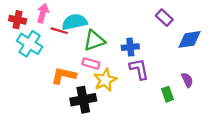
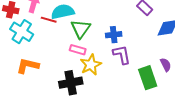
green triangle: (94, 41) -> (81, 29), turned -35
orange L-shape: (64, 76) -> (28, 66), moved
green rectangle: (168, 94) -> (148, 78), size x1.6

